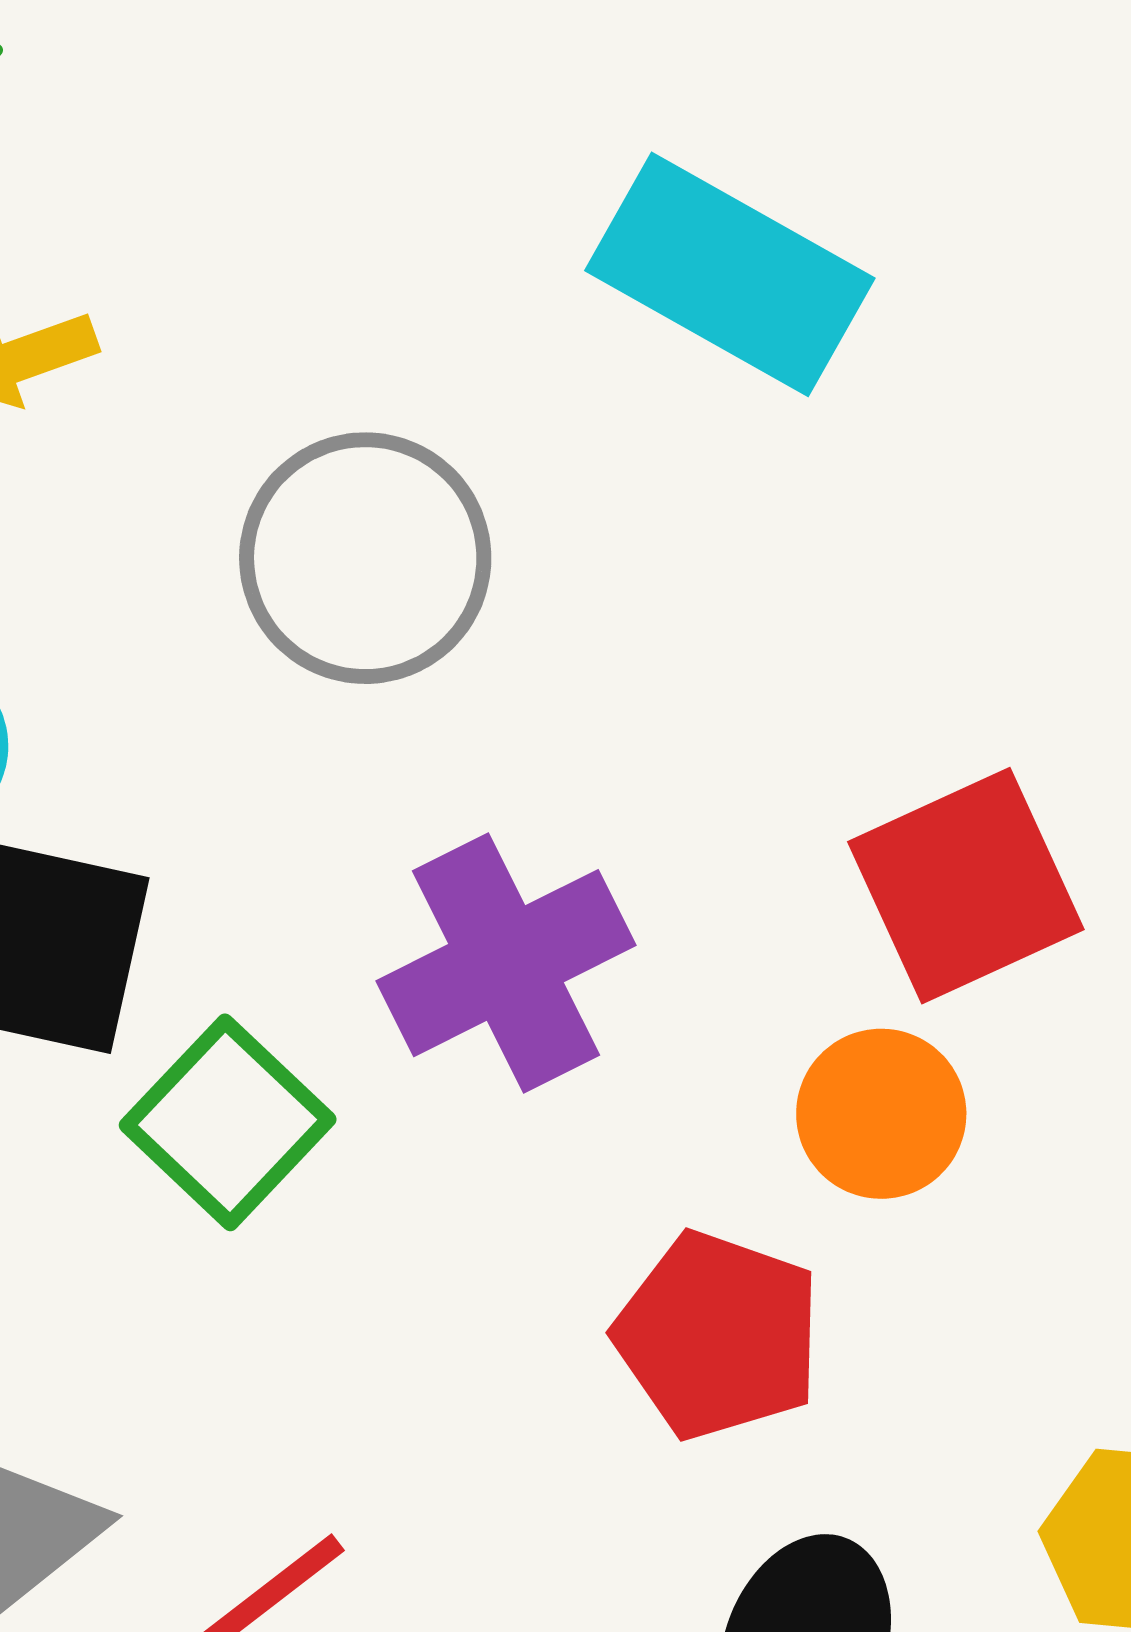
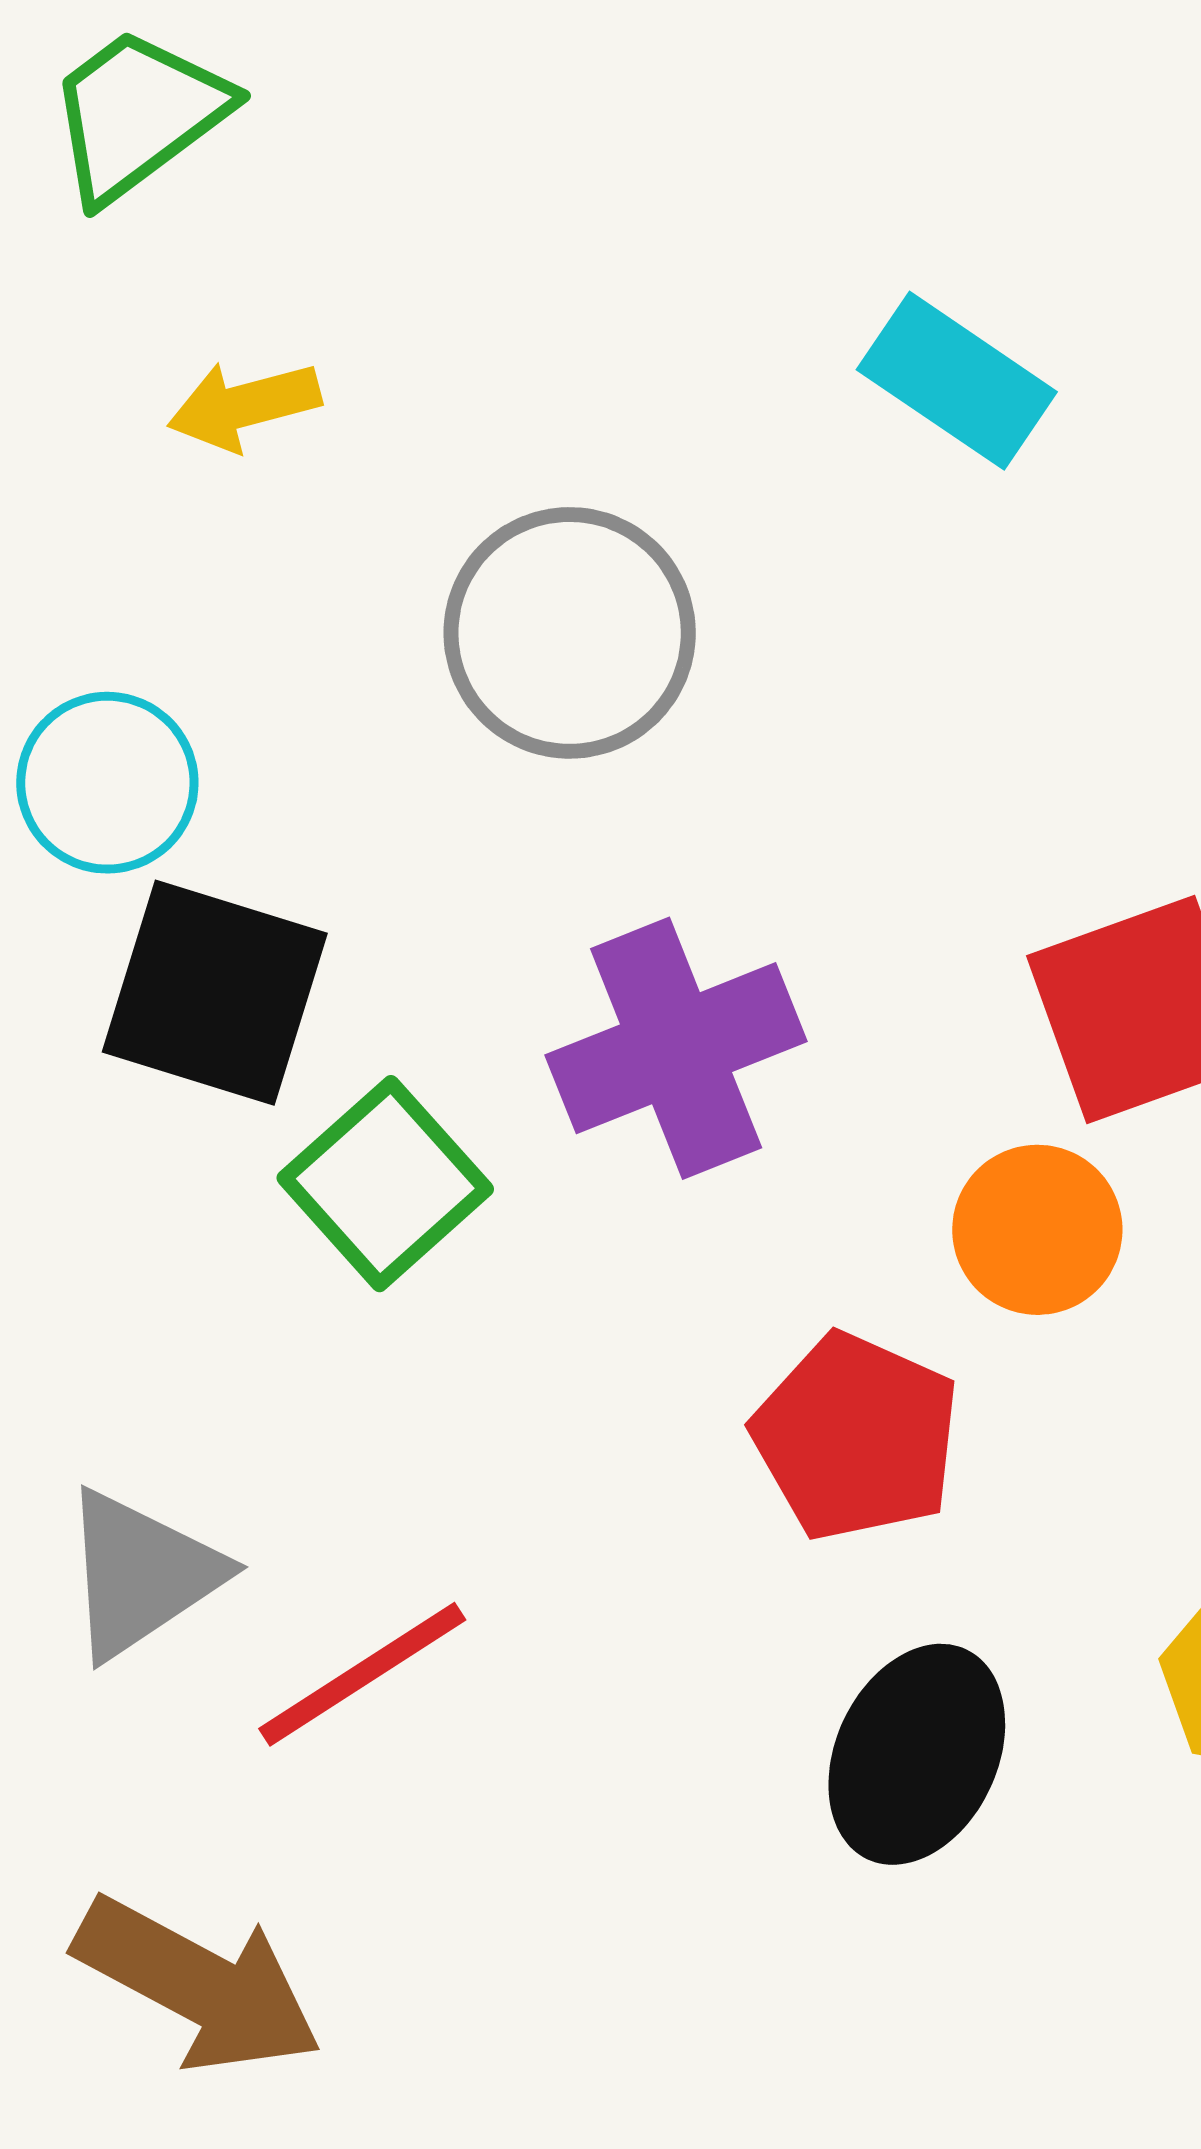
cyan rectangle: (730, 274) -> (957, 381), size x0.7

